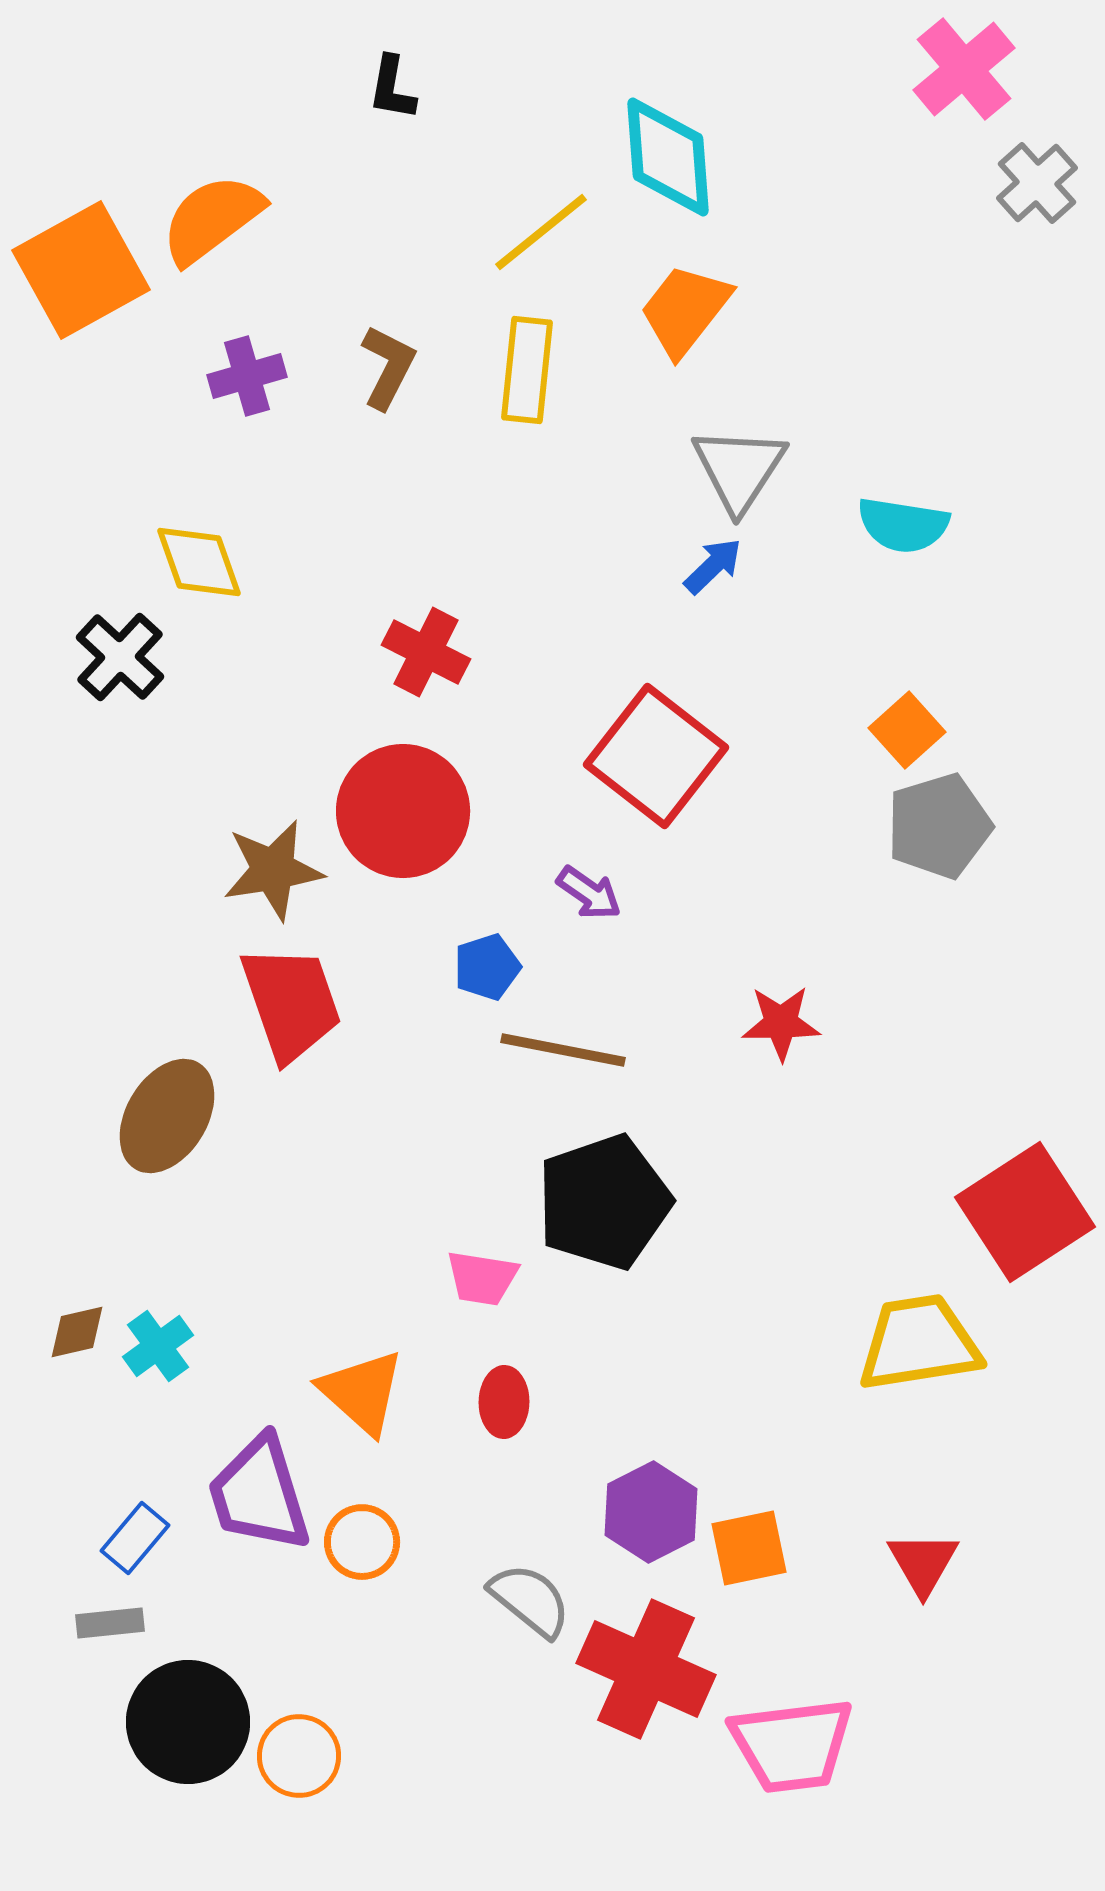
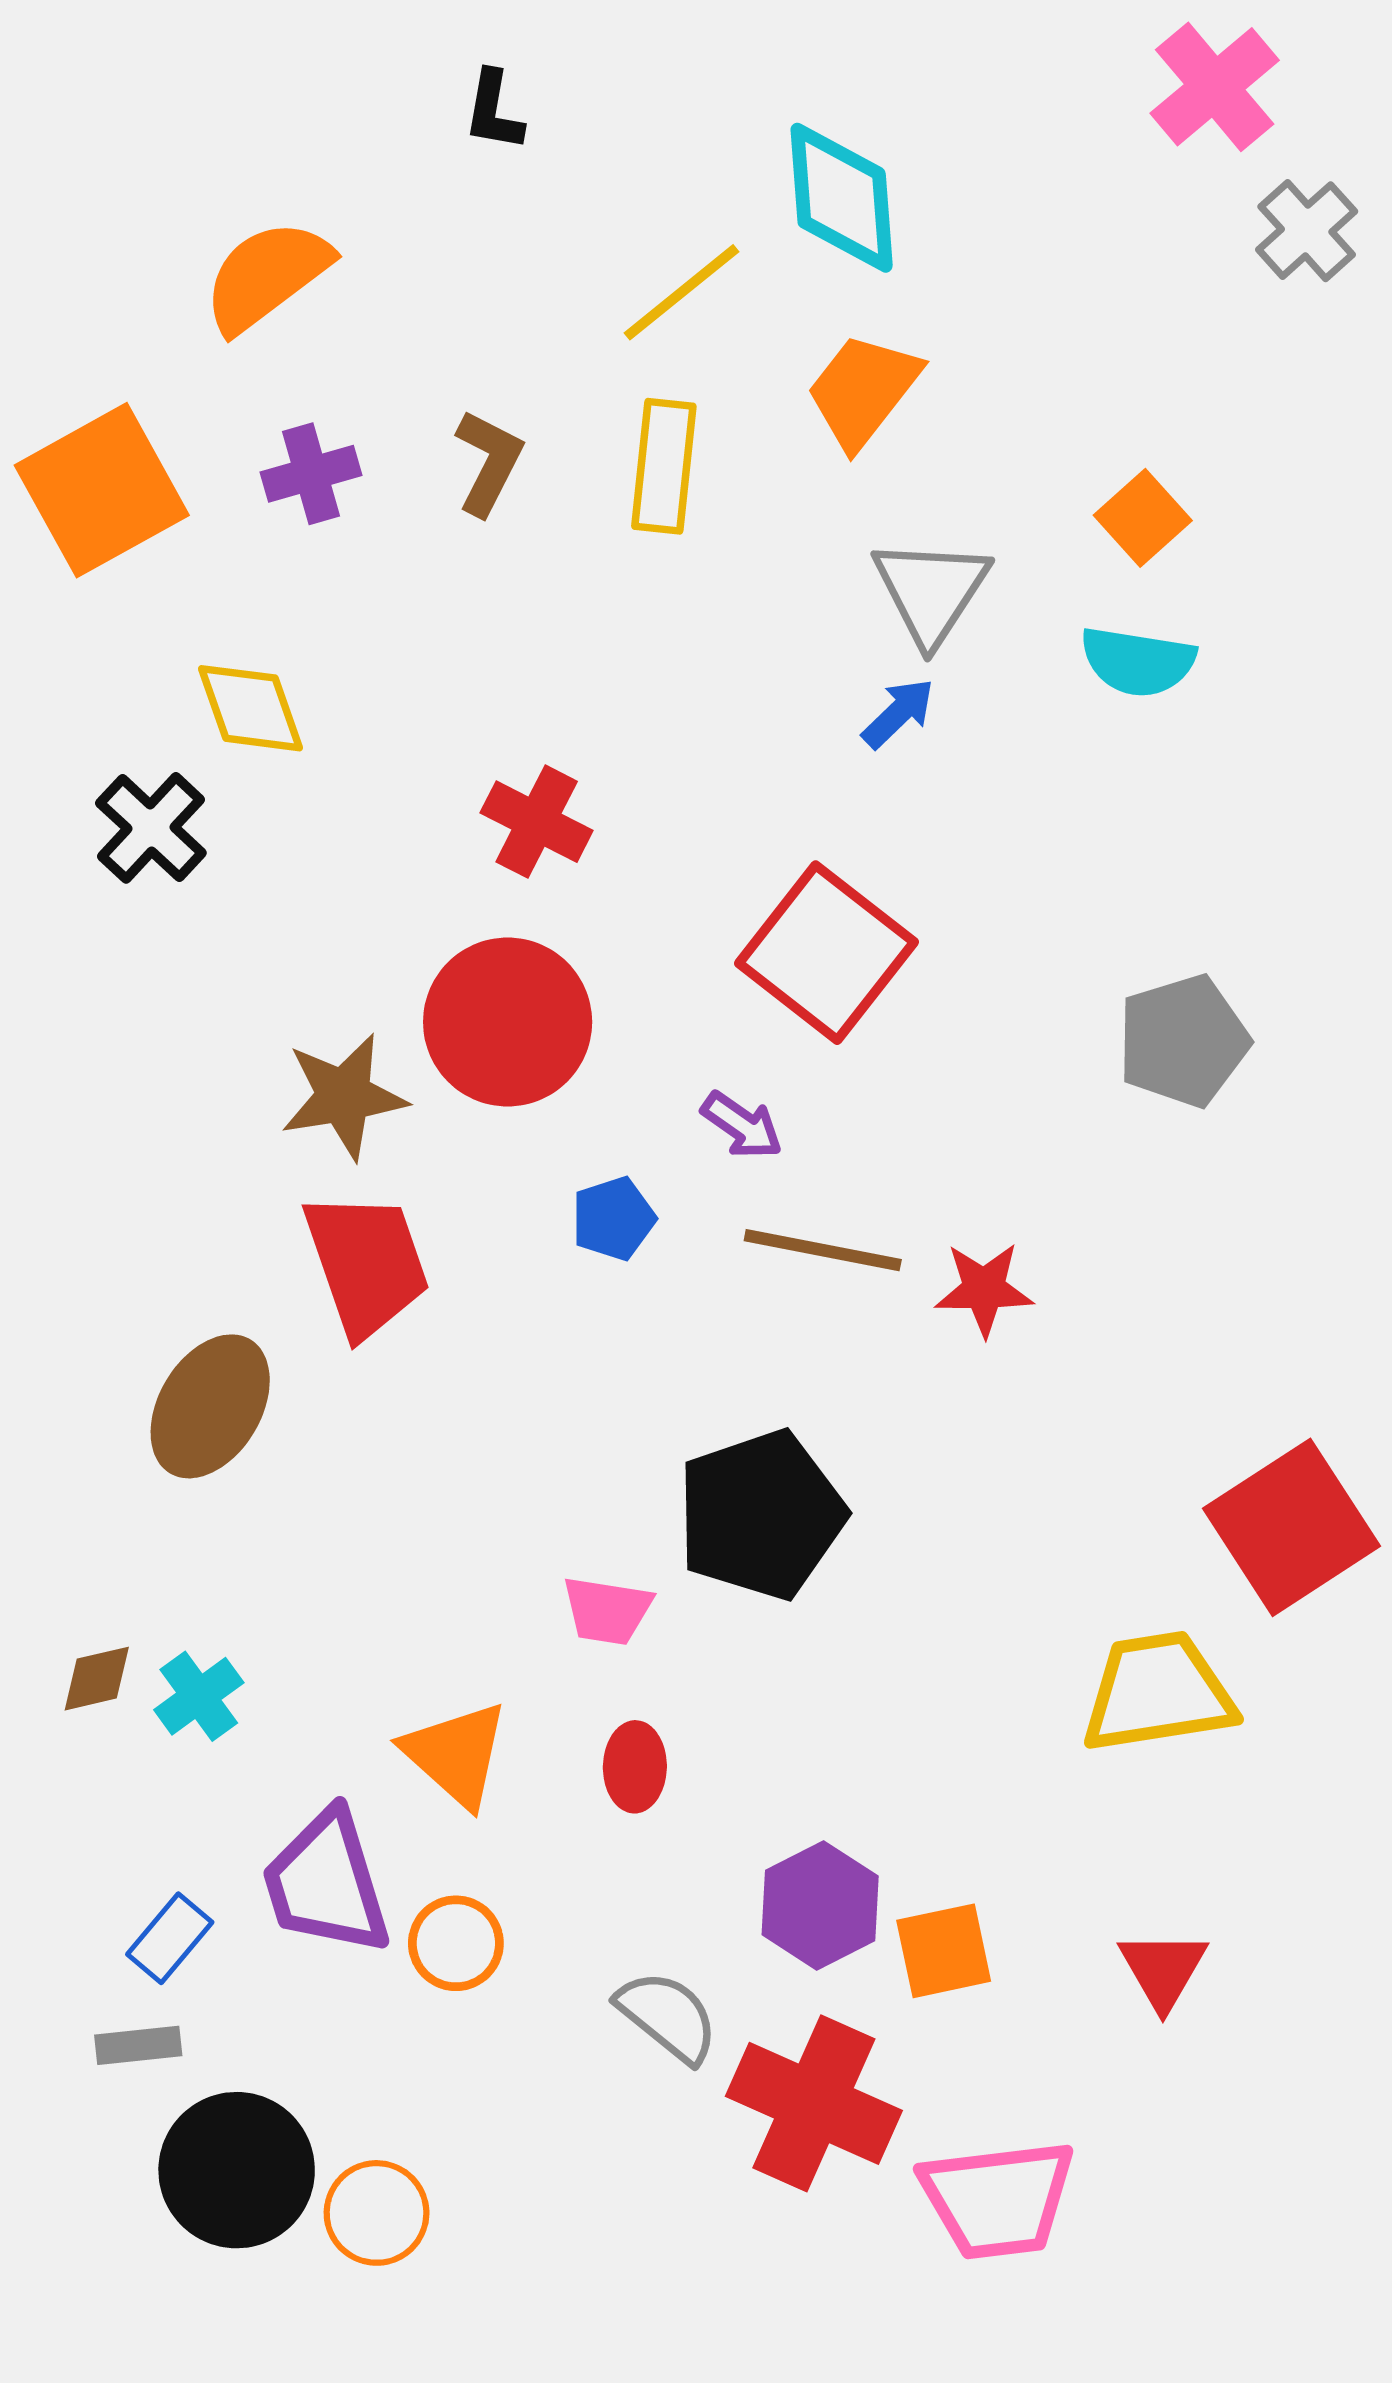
orange square: (81, 270) -> (102, 490), moved
orange square: (907, 730) -> (1143, 518), moved
brown line: (563, 1050) -> (823, 1250), moved

